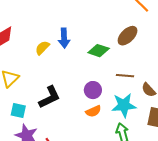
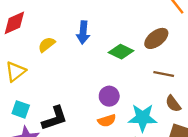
yellow semicircle: (42, 48) -> (47, 45), moved
brown line: (125, 76) -> (164, 74), moved
black L-shape: (50, 97) -> (55, 118), moved

